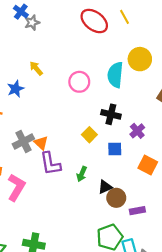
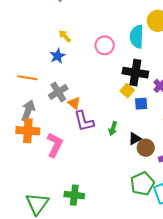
blue star: (16, 89) -> (58, 56), moved
black cross: (111, 114) -> (135, 73), size x1.4
yellow square: (89, 135) -> (127, 91), moved
gray cross: (23, 141) -> (58, 92), moved

